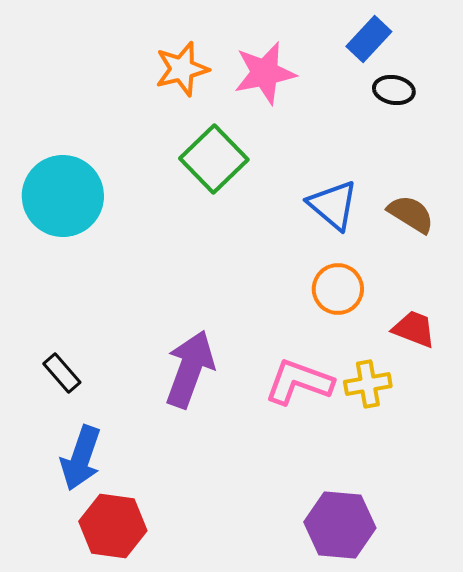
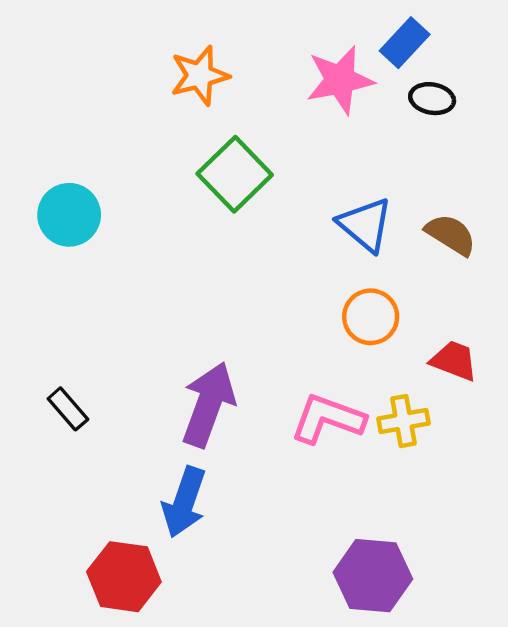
pink star: (265, 73) -> (340, 80), moved
cyan circle: (63, 196) -> (69, 215), size x0.7
blue arrow: (81, 458) -> (184, 502), moved

